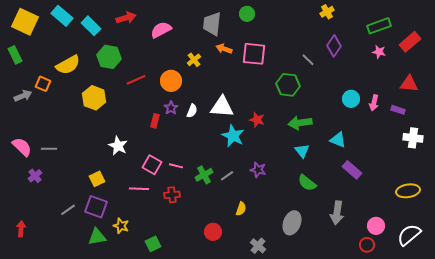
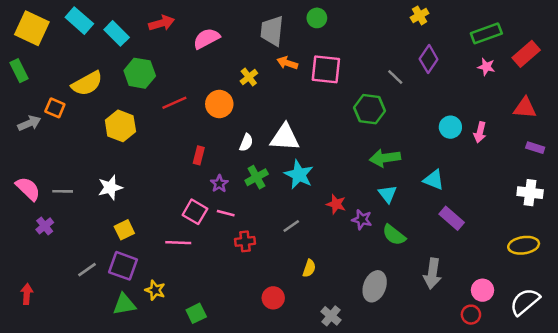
purple star: (171, 108) -> (219, 184), moved
purple rectangle: (398, 110) -> (535, 148), moved
red star: (257, 120) -> (336, 204), moved
white cross: (413, 138) -> (530, 193), moved
white star: (118, 146) -> (110, 187), moved, turned 30
purple star: (258, 170) -> (362, 220), moved
green cross: (204, 175) -> (257, 177), moved
red cross: (172, 195) -> (245, 241), moved

